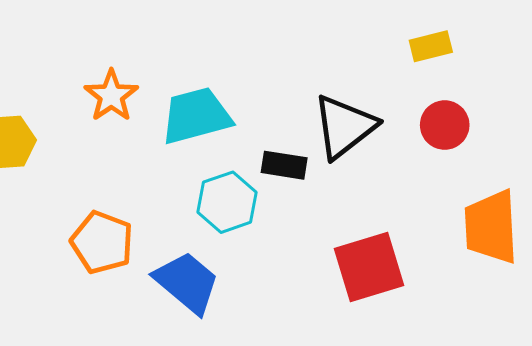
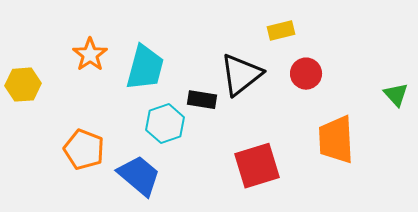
yellow rectangle: (431, 46) -> (281, 31), moved
cyan trapezoid: (196, 116) -> (145, 68), turned 120

